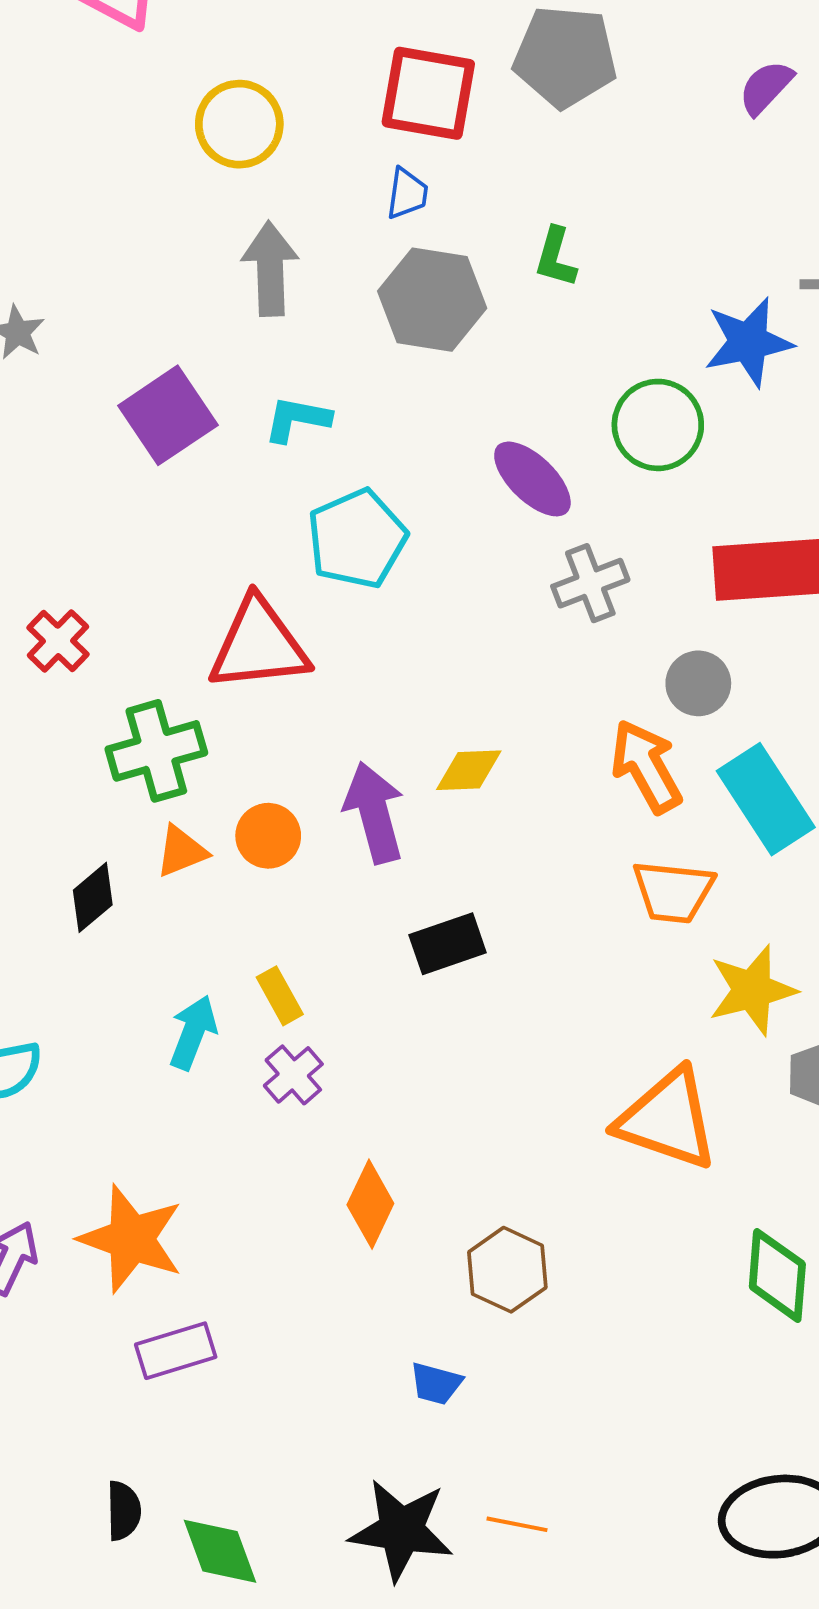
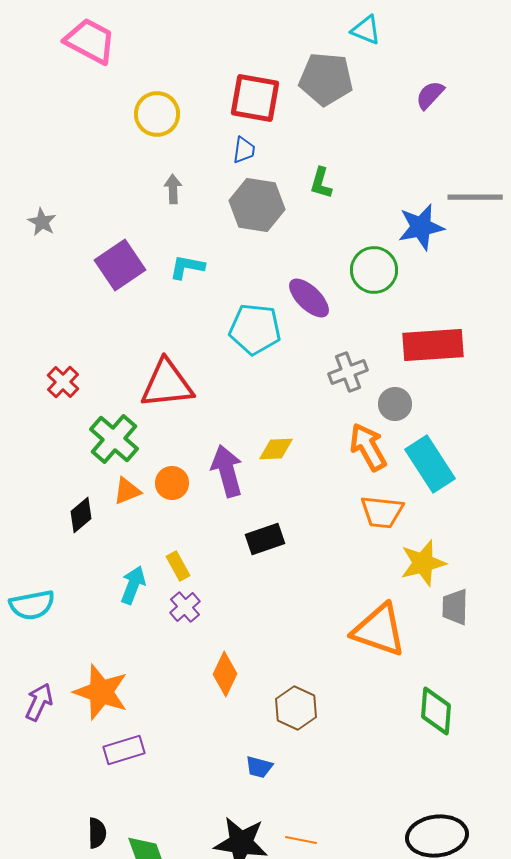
gray arrow: (270, 269) -> (173, 189), size x0.6
cyan pentagon: (357, 539) -> (255, 329), moved, turned 30
gray cross: (590, 583) -> (348, 372), moved
green cross: (156, 751) -> (114, 439), turned -33

